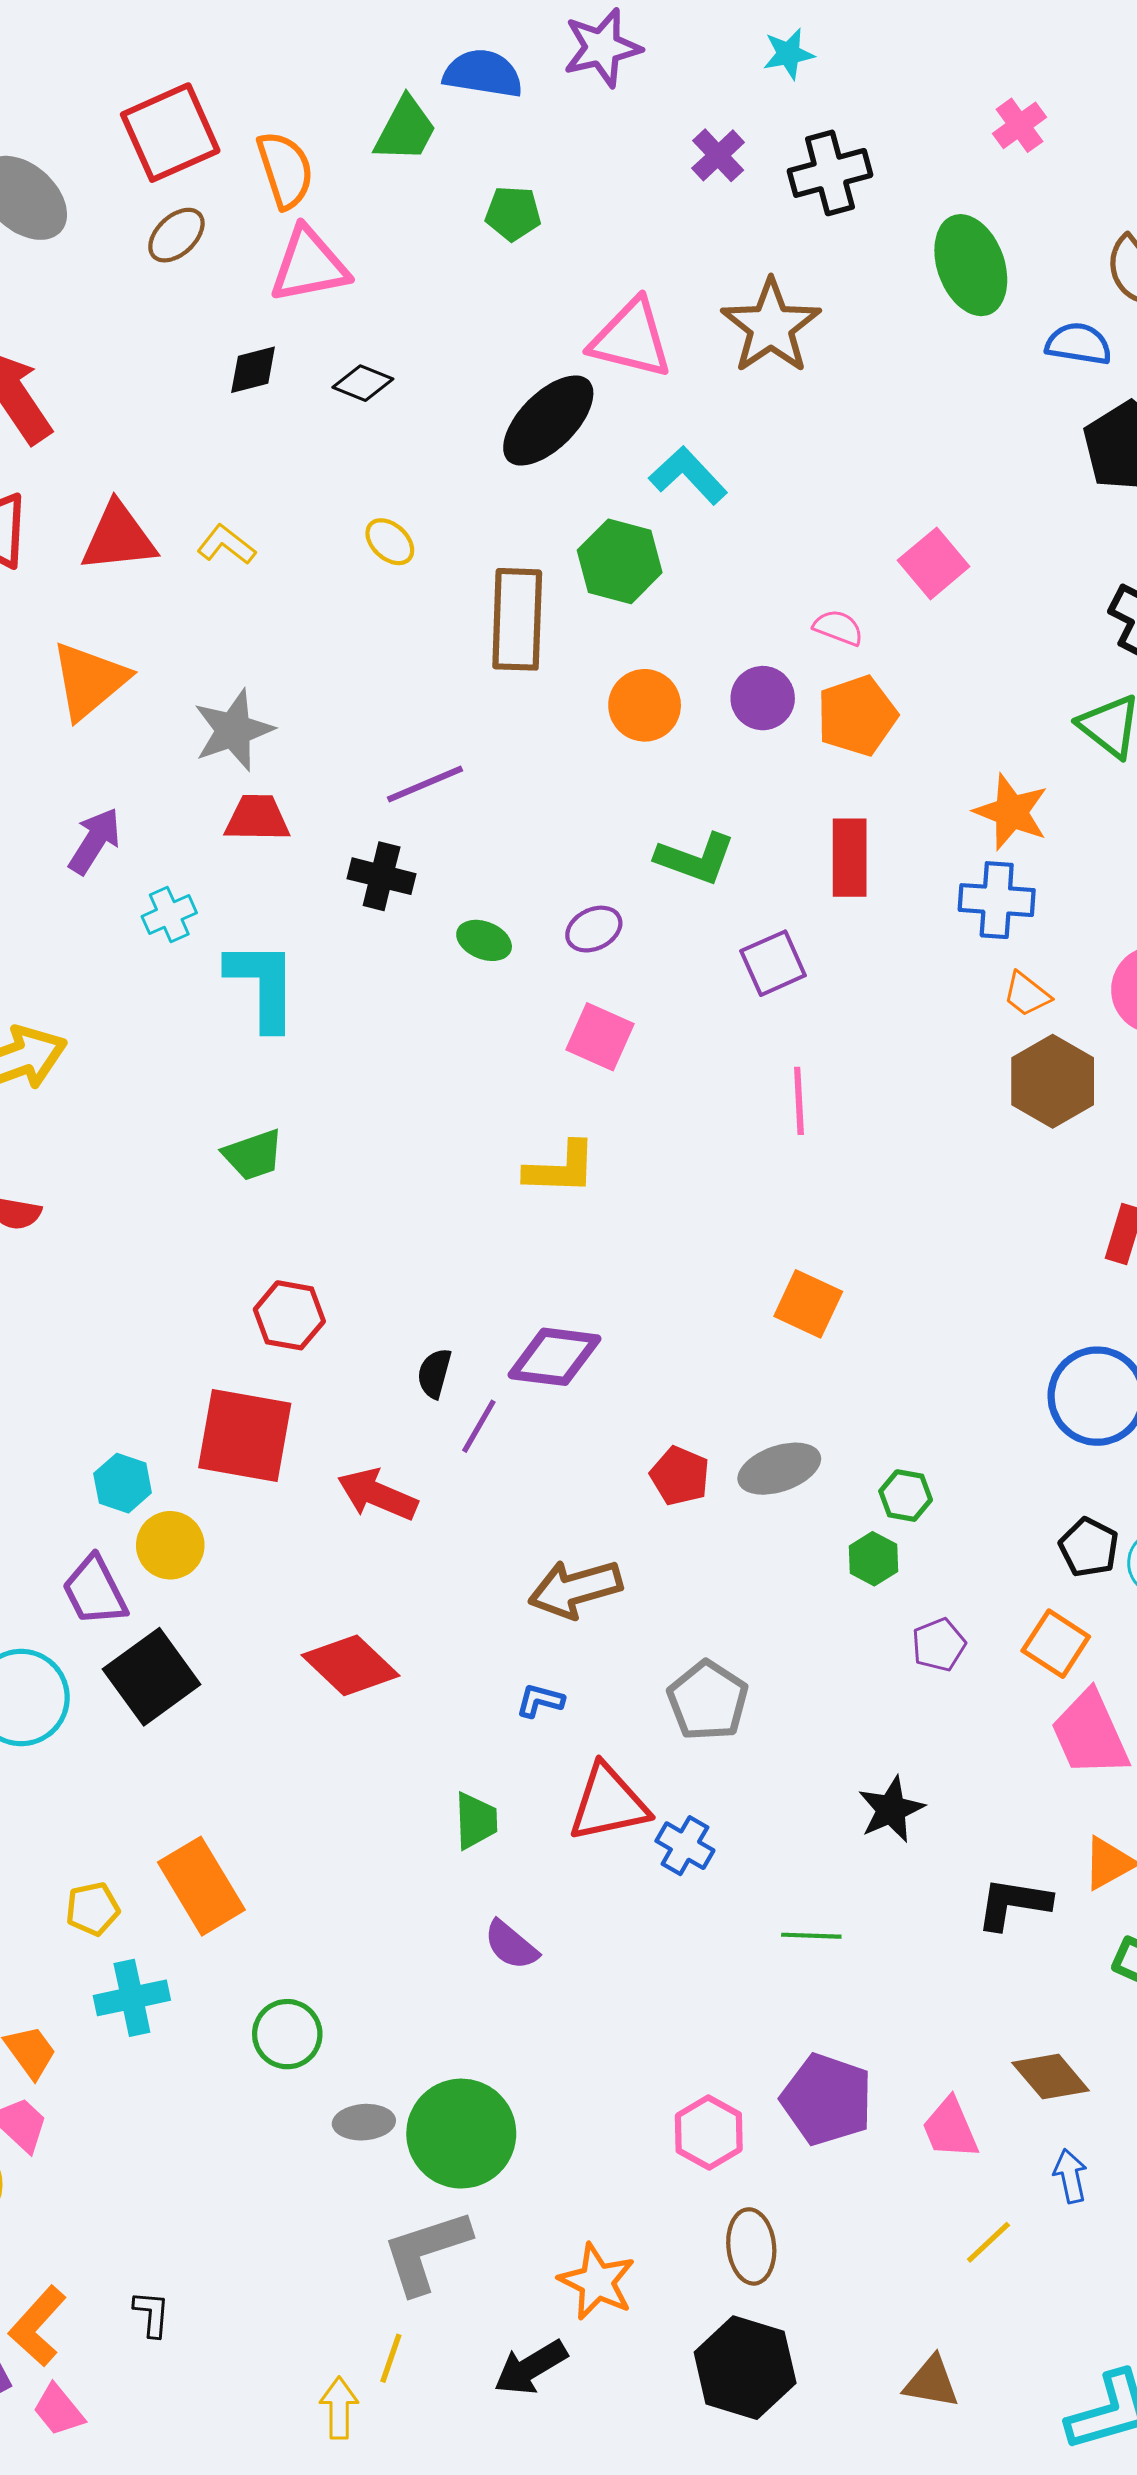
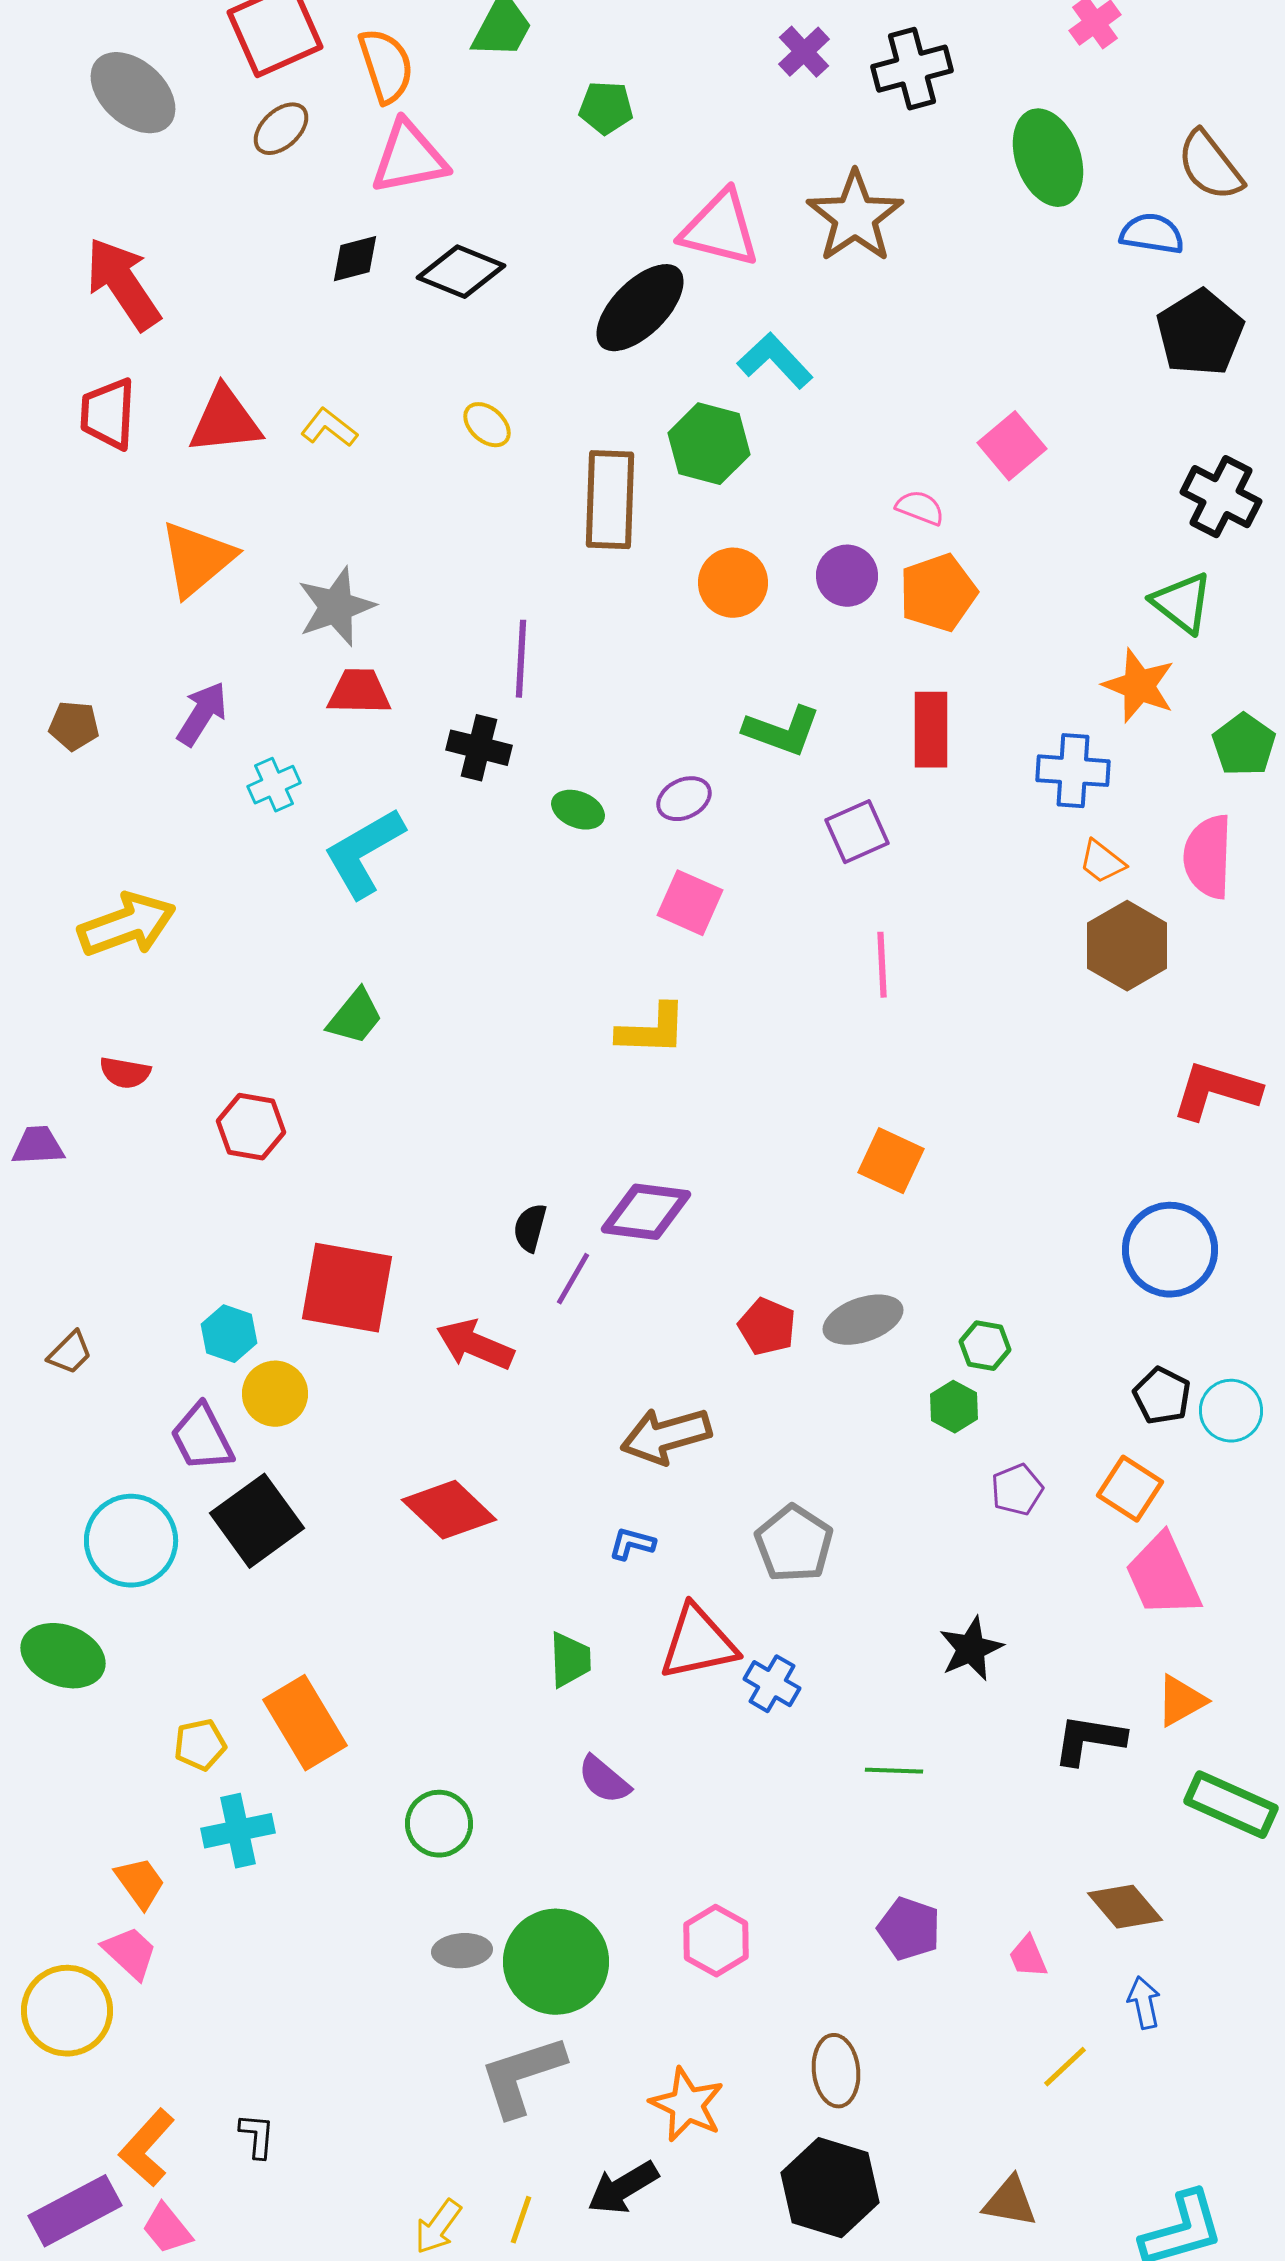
black diamond: (363, 383) -> (461, 272), size x1.5
purple line: (425, 784) -> (521, 659), turned -64
orange star: (1011, 812) -> (1139, 686), moved
cyan L-shape: (262, 985) -> (364, 853), turned -120
green trapezoid: (253, 1155) -> (355, 1017), turned -32
red hexagon: (289, 1315) -> (251, 1127), moved
green circle: (287, 2034) -> (439, 1824), moved
purple pentagon: (827, 2099) -> (909, 1929), size x0.7
pink trapezoid: (950, 2128) -> (1028, 1957), size x0.7
pink hexagon: (709, 2133) -> (716, 1941), moved
yellow line: (391, 2358) -> (521, 2220), moved
yellow arrow: (339, 2408) -> (438, 2227), turned -144

